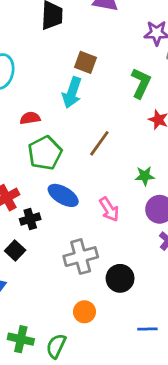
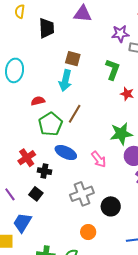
brown line: (99, 143) -> (75, 114), moved
green star: (145, 176) -> (121, 134), size x1.6
black cross: (30, 219) -> (44, 171), turned 32

